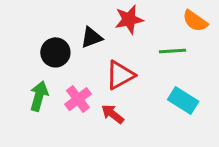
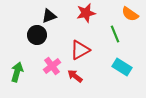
black triangle: (91, 37) -> (49, 16), moved
green line: (173, 51) -> (115, 34), turned 72
green arrow: (39, 96) -> (17, 72), moved

